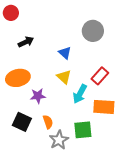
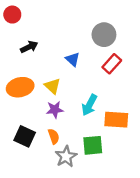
red rectangle: (100, 76) -> (112, 64), moved
yellow triangle: (64, 77) -> (53, 86), moved
purple star: (38, 96) -> (55, 110), moved

